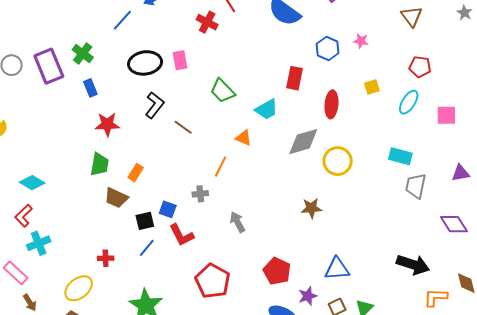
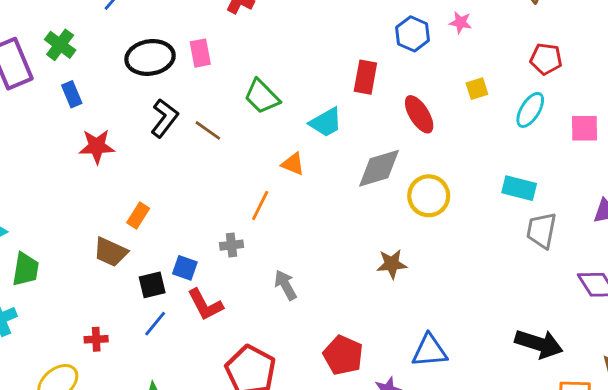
red ellipse: (331, 104) -> (419, 114), turned -36
brown line: (183, 127) -> (208, 130), moved
green trapezoid: (100, 164) -> (26, 269), moved

